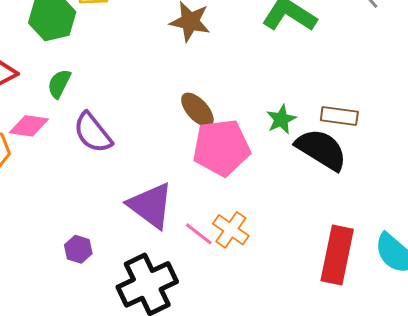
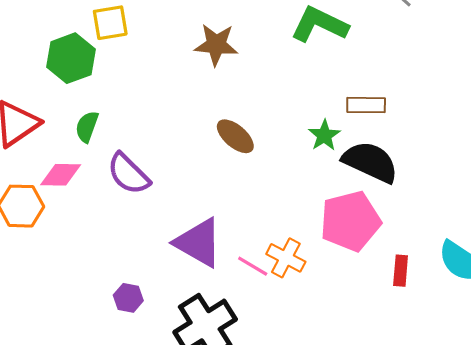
brown rectangle: (339, 116) -> (366, 105), moved
pink pentagon: (221, 148) -> (350, 221), moved
red rectangle: (337, 255) -> (401, 271), size x0.5

